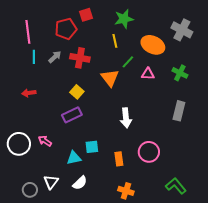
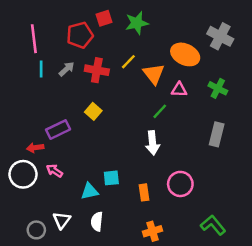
green star: (124, 19) -> (137, 23), moved
yellow line: (115, 41) -> (128, 62), moved, turned 56
green line: (128, 62) -> (160, 111), moved
orange triangle: (110, 78) -> (154, 74), moved
red arrow: (29, 93) -> (35, 148), moved
purple rectangle: (72, 115) -> (58, 129), moved
white semicircle: (80, 183) -> (97, 221), turned 140
orange cross: (126, 191) -> (152, 231), turned -35

